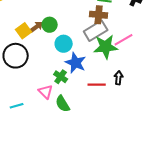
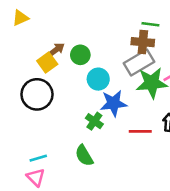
brown arrow: (37, 27) -> (56, 50), moved
blue star: (76, 63) -> (113, 103), turned -30
pink triangle: (46, 92) -> (36, 177), moved
green semicircle: (63, 104) -> (84, 156), moved

